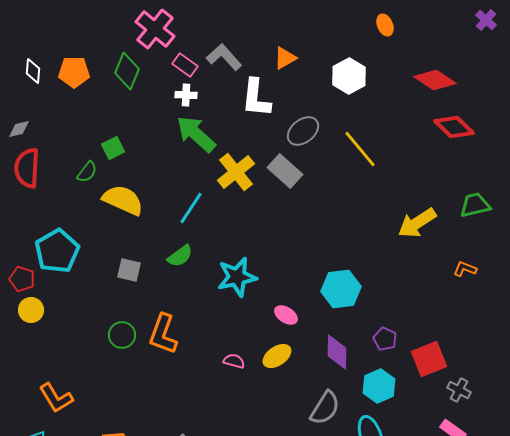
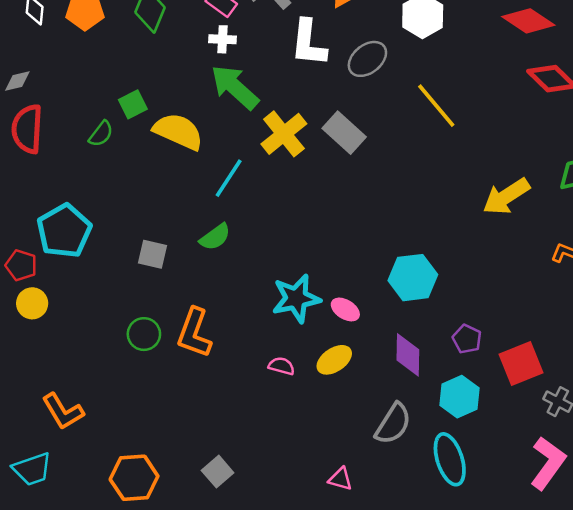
gray ellipse: (303, 131) -> (367, 59), moved
yellow semicircle: (123, 200) -> (178, 131), moved
cyan star: (237, 277) -> (296, 298), moved

